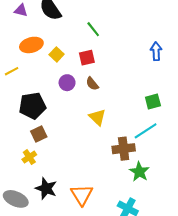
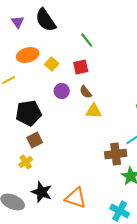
purple triangle: (21, 10) -> (18, 22), turned 40
yellow triangle: (97, 117) -> (94, 111), moved, turned -42
orange triangle: (82, 195) -> (76, 198), turned -40

